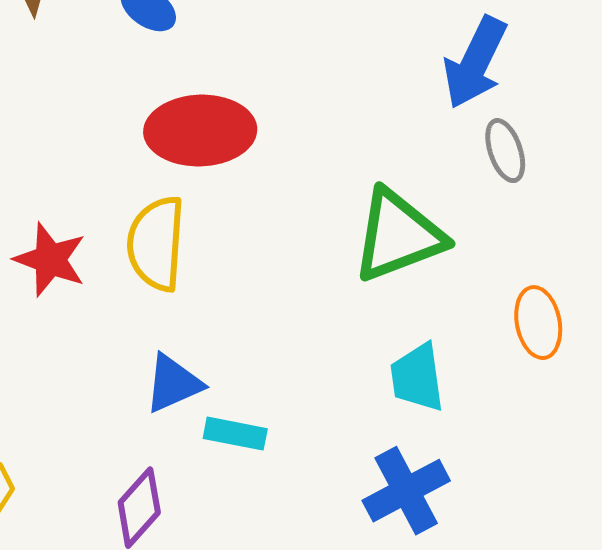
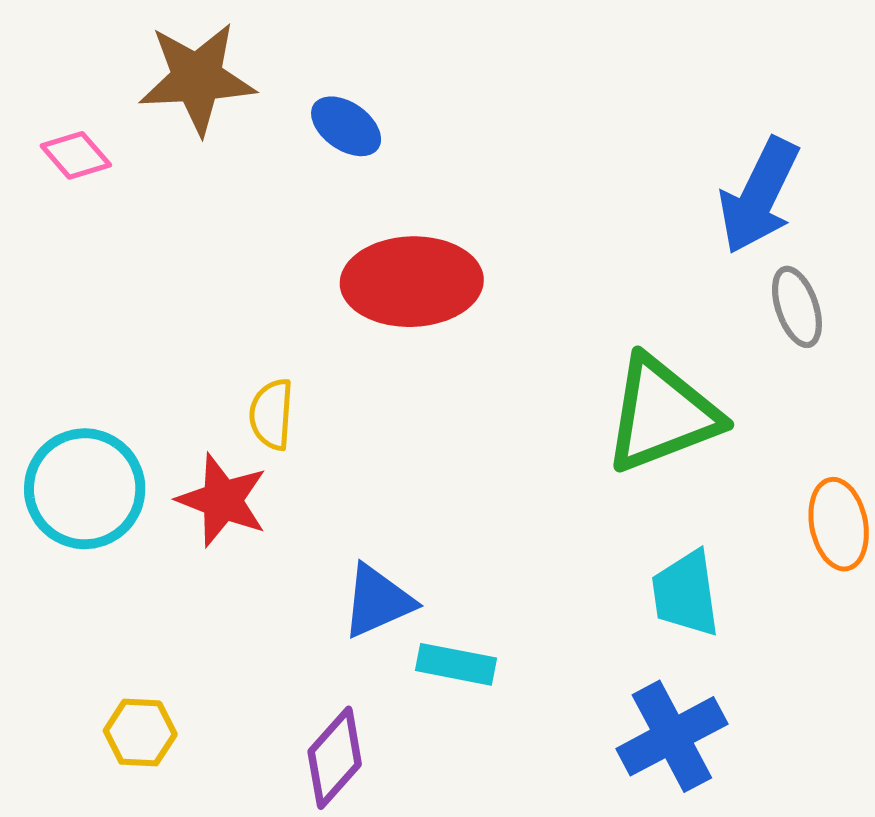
yellow semicircle: (156, 244) -> (272, 414), moved, size x0.6
red star: (50, 260) -> (222, 500), moved

